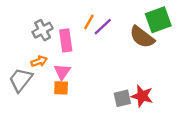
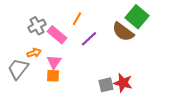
green square: (158, 20) -> (137, 17), turned -30
purple line: (103, 27) -> (89, 39), moved
pink rectangle: (66, 40) -> (57, 35), turned -42

